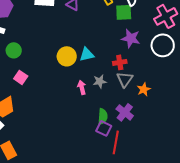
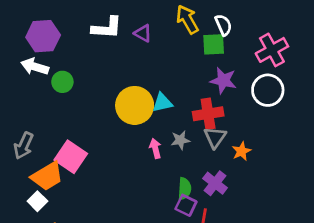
green circle: (14, 50) -> (62, 82), moved
yellow circle: (67, 56) -> (135, 105), size x1.4
red cross: (120, 62) -> (208, 114), size x1.5
pink square: (21, 77) -> (71, 157), moved, size x1.6

